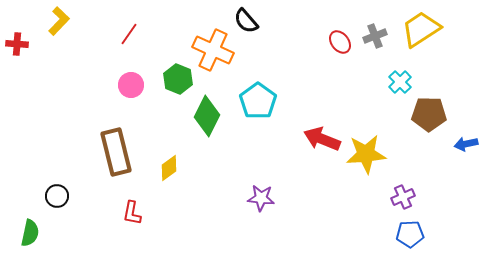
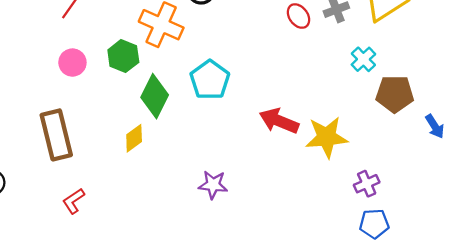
blue arrow: (466, 144) -> (435, 126), turned -110
yellow diamond: (169, 168) -> (134, 138), moved
red L-shape: (132, 213) -> (74, 201), turned 45

